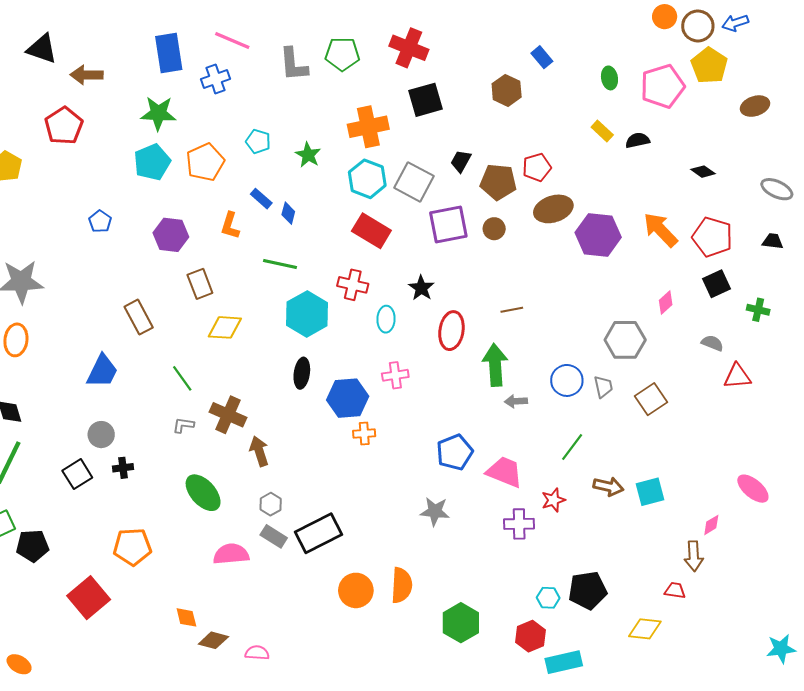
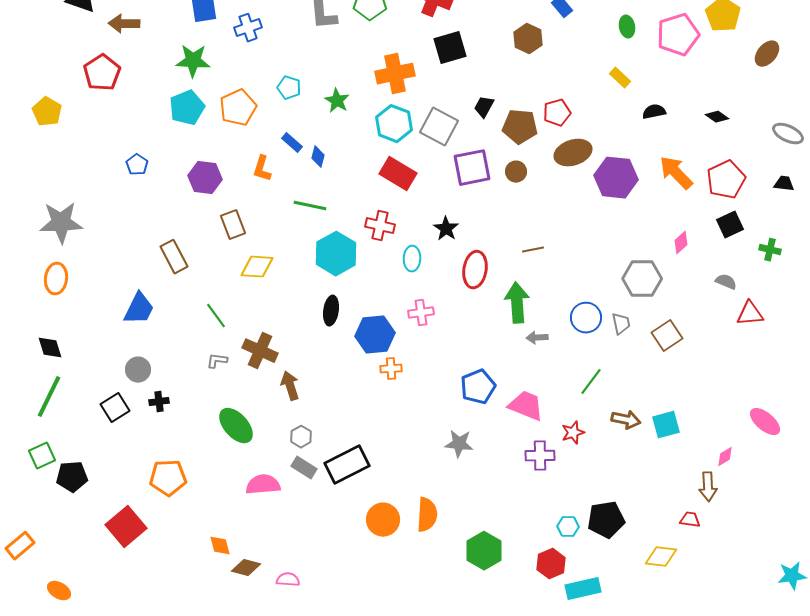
brown ellipse: (755, 106) -> (767, 54), turned -32
black semicircle: (638, 140) -> (654, 112), moved
red pentagon: (712, 237) -> (726, 180), turned 30

